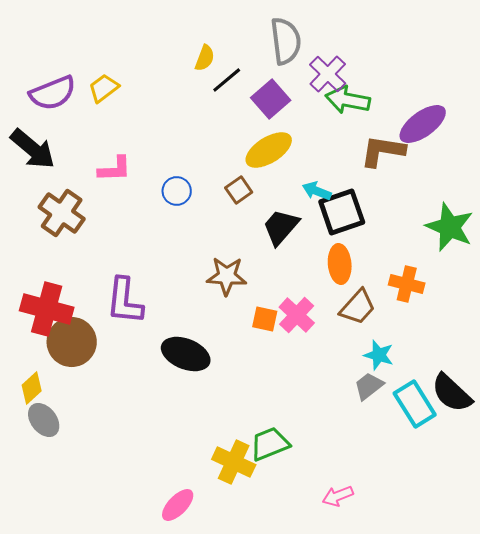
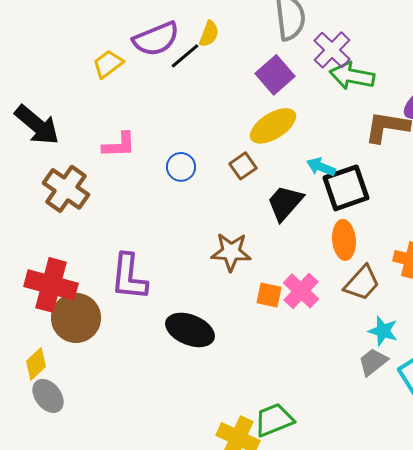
black line: (227, 80) -> (185, 56), moved
purple semicircle: (53, 93) -> (156, 39), moved

